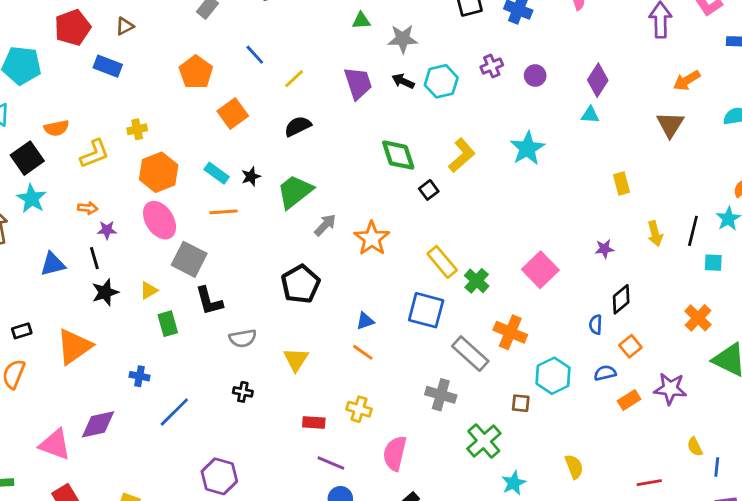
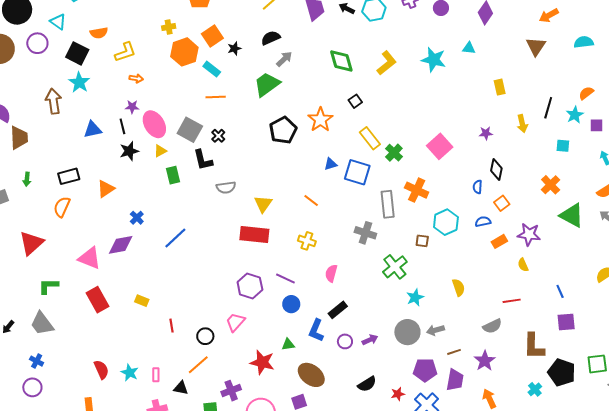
orange square: (233, 113) -> (212, 36), moved
cyan triangle: (590, 115) -> (469, 48), moved
yellow cross: (137, 129) -> (169, 27), moved
cyan star: (527, 148) -> (434, 60), turned -30
black square: (27, 158) -> (77, 53), turned -30
orange hexagon: (159, 172) -> (184, 52), moved
black star: (251, 176) -> (234, 48), moved
black square: (429, 190) -> (355, 101), moved
orange arrow: (88, 208) -> (136, 78), moved
pink ellipse: (160, 220) -> (154, 124), moved
gray arrow: (325, 225) -> (284, 59), moved
black line: (693, 231) -> (548, 108), moved
black pentagon: (300, 284) -> (283, 130), moved
black diamond: (621, 299) -> (496, 169), turned -40
blue triangle: (365, 321) -> (331, 164), moved
black rectangle: (22, 331) -> (69, 176), size x1.5
orange triangle: (74, 346) -> (106, 189), size x0.7
gray rectangle: (470, 354) -> (388, 204), turned 40
blue cross: (139, 376) -> (137, 218), moved, turned 32
black cross: (243, 392) -> (218, 136), moved, turned 32
red rectangle: (314, 422) -> (254, 235), moved, size x1.8
yellow semicircle: (695, 447) -> (523, 265), moved
pink semicircle: (395, 453) -> (331, 273), size x0.7
blue line: (717, 467) -> (560, 291), turned -32
purple hexagon: (219, 476) -> (250, 286), moved

